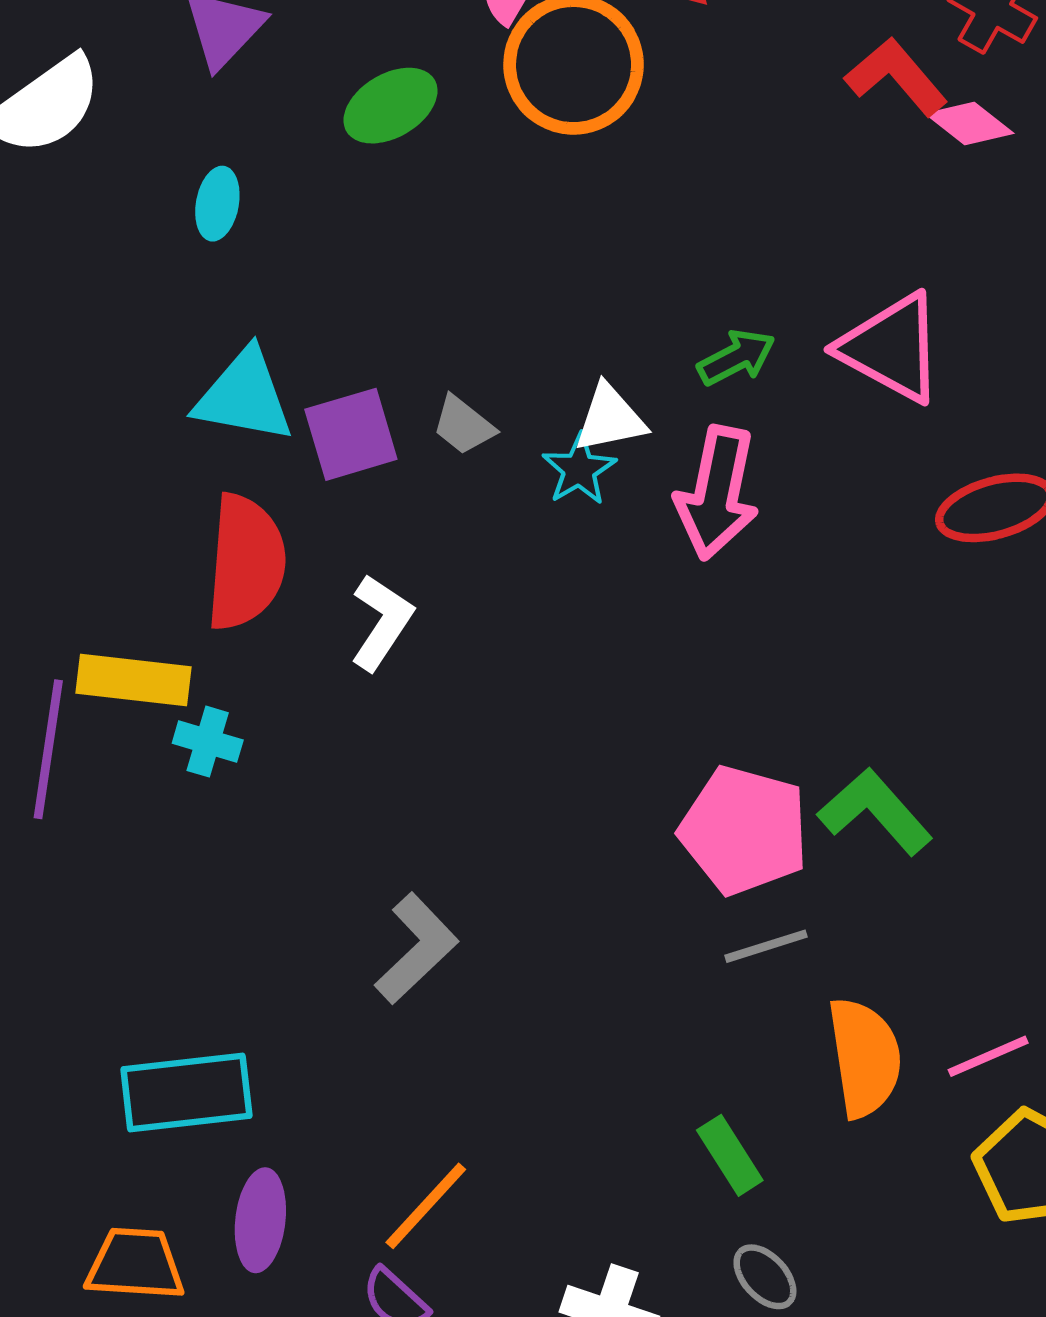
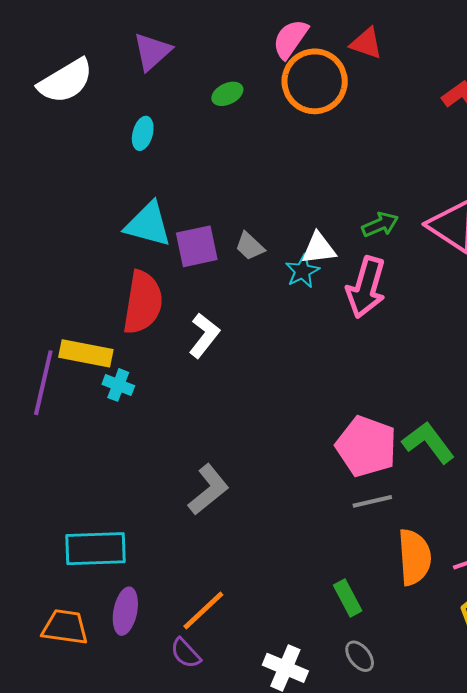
green ellipse: (391, 106) -> (227, 94), size x0.7

